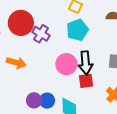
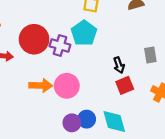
cyan pentagon: (77, 30) -> (84, 33), moved
black arrow: (86, 63) -> (119, 65), size x0.6
pink circle: (66, 64) -> (67, 86), moved

